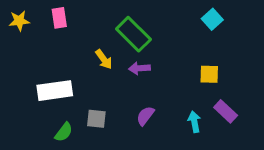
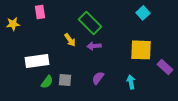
yellow star: (19, 21) -> (13, 24), moved
yellow square: (209, 74) -> (141, 50), size x1.6
purple rectangle: (226, 111) -> (165, 67), moved
green semicircle: (64, 132) -> (47, 82), moved

